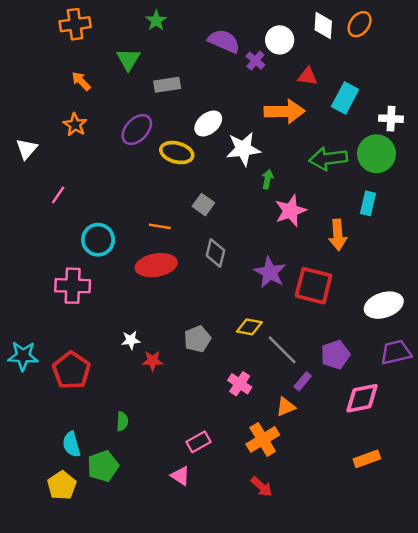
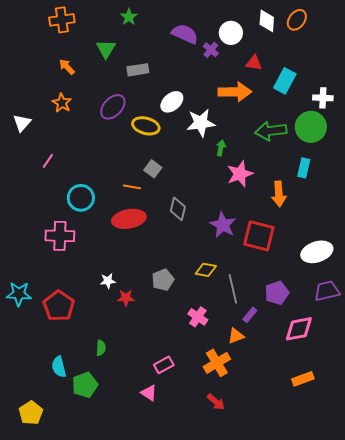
gray square: (203, 205) -> (153, 169), moved
gray line: (282, 350) -> (233, 289), turned 32
yellow pentagon: (62, 485) -> (31, 413), moved

